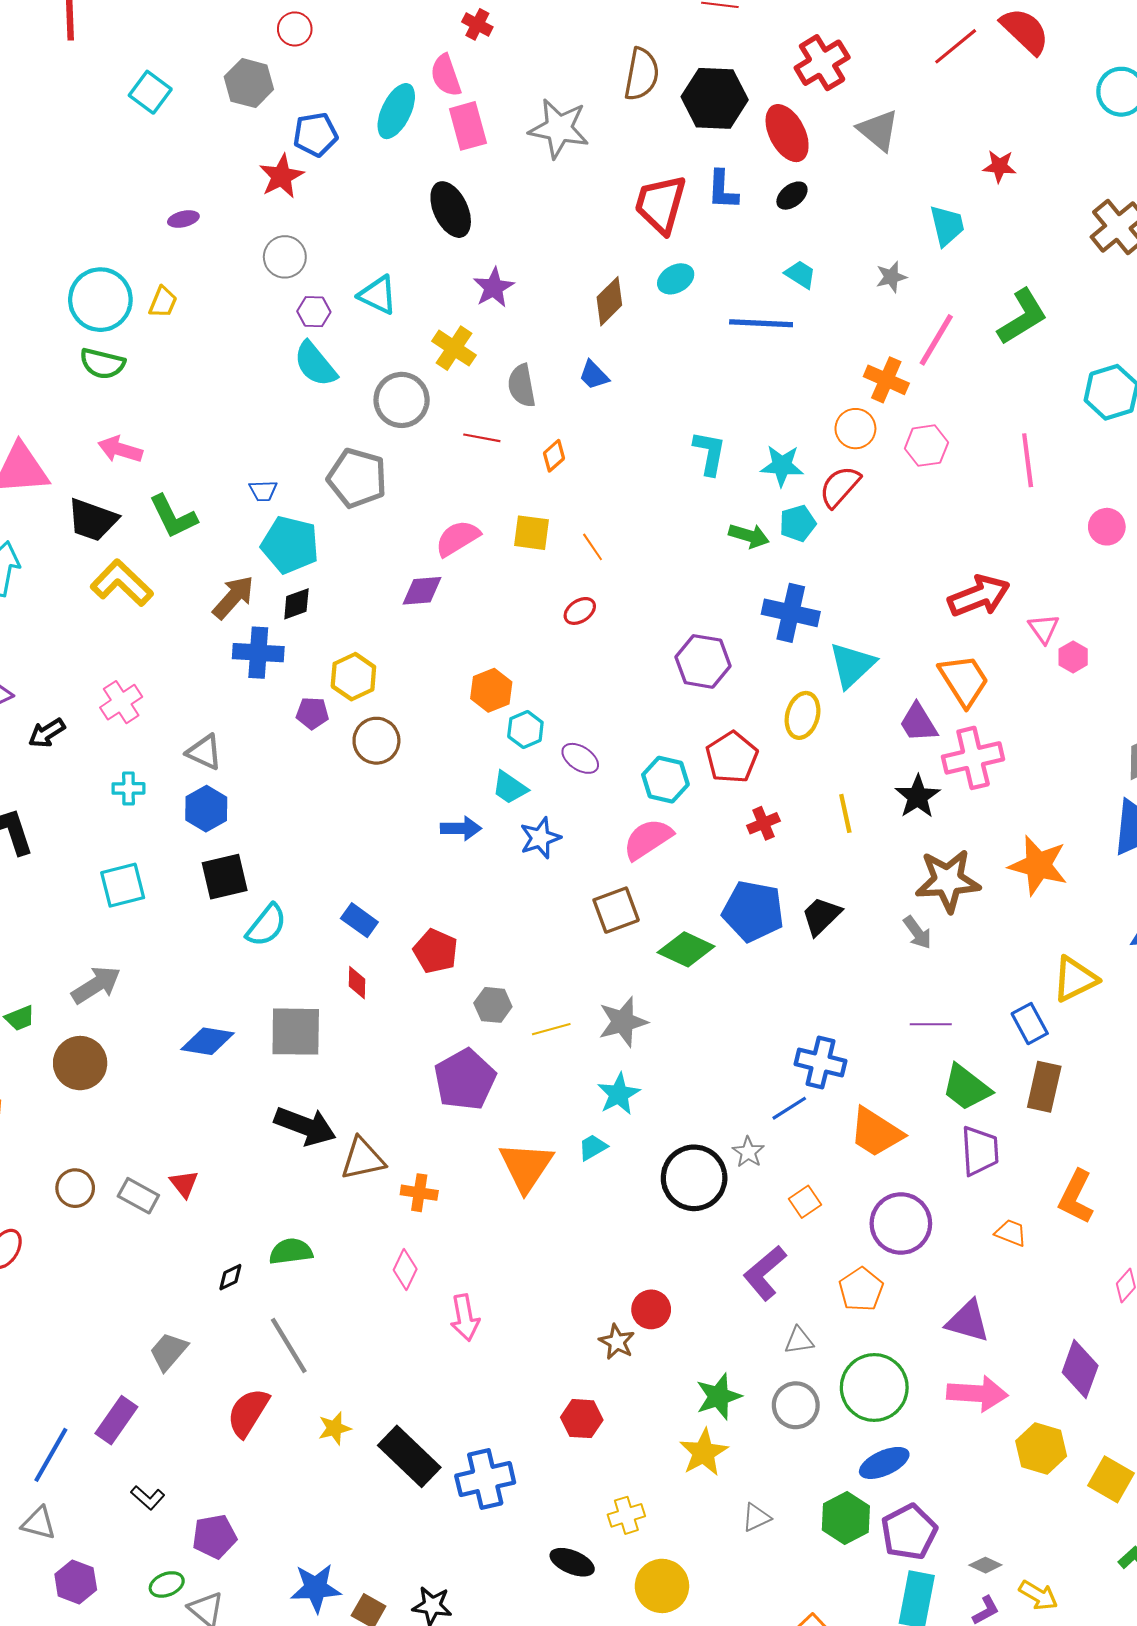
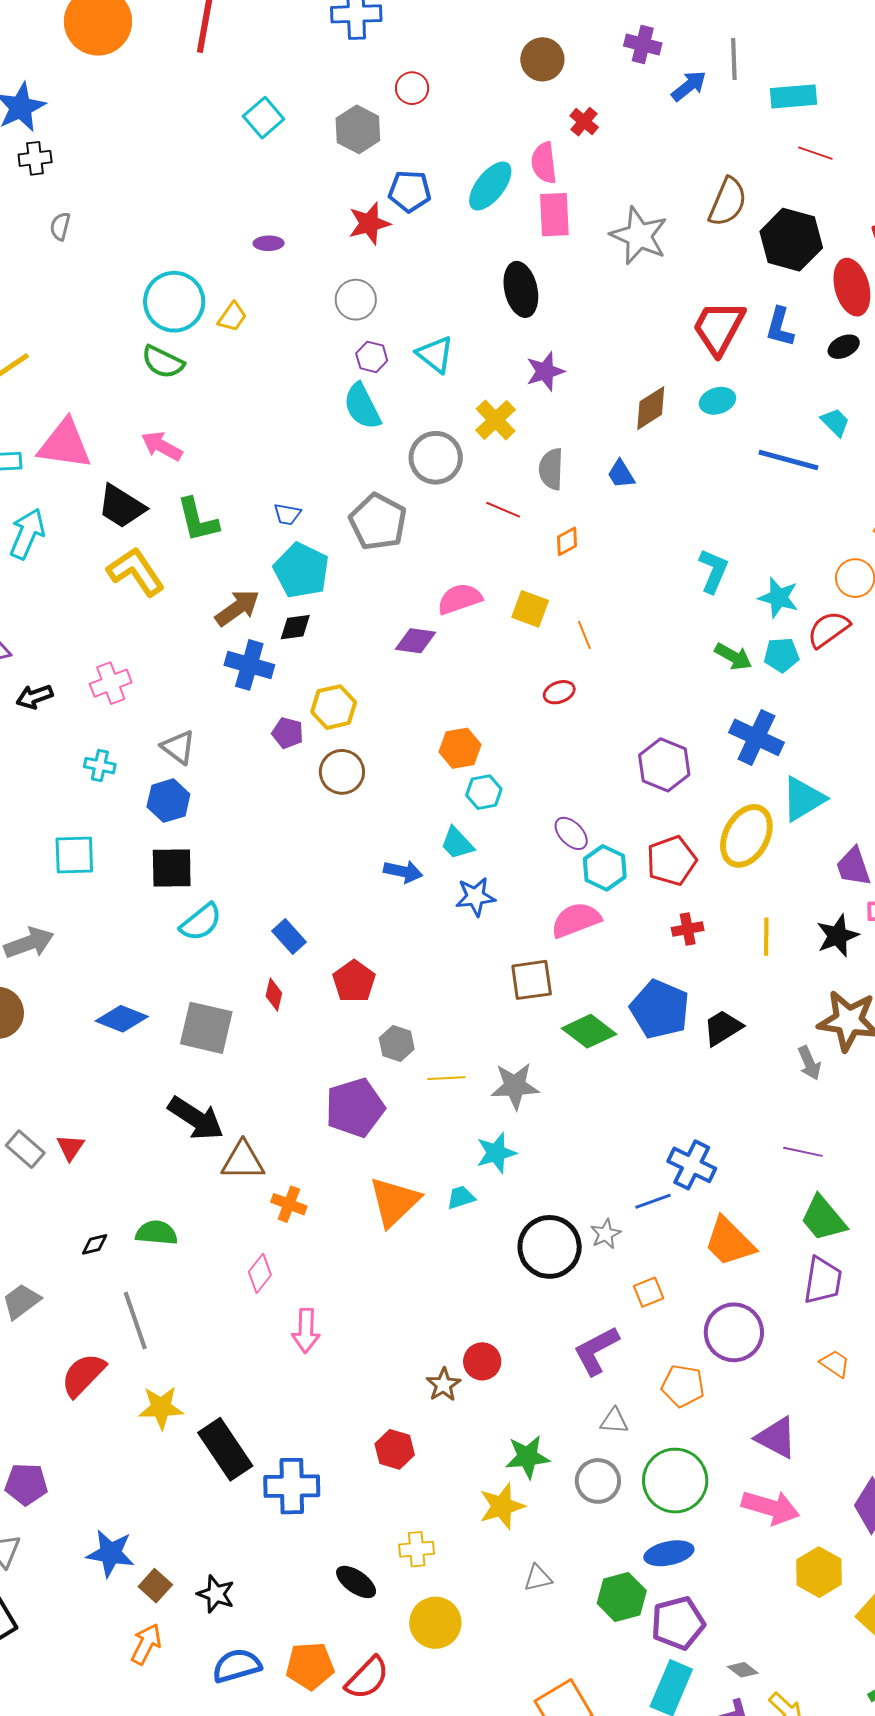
yellow ellipse: (803, 715) -> (746, 836), size x1.4
purple ellipse: (580, 758) -> (571, 833), moved
orange pentagon: (861, 1289) -> (683, 1386), turned 30
yellow star: (335, 1428) -> (161, 1408), size x1.4

